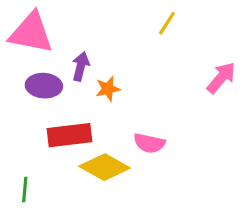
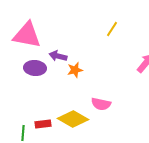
purple arrow: (81, 66) -> (58, 56), turned -90
red rectangle: (69, 135) -> (43, 124), moved, size x0.6

